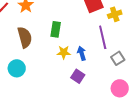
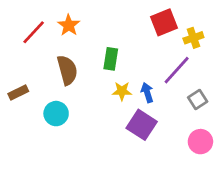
purple line: (103, 37) -> (177, 70), turned 55
purple square: (78, 76) -> (142, 125), size x1.5

